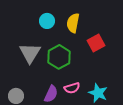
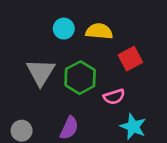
yellow semicircle: (73, 23) -> (99, 31), turned 84
pink semicircle: (72, 88) -> (114, 97), moved

